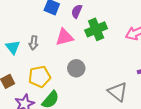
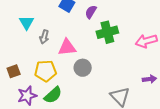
pink triangle: (64, 37) -> (67, 47), moved
cyan triangle: (13, 47) -> (27, 23), moved

